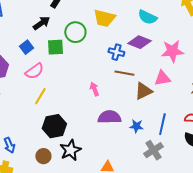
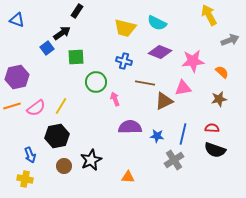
cyan semicircle: (147, 17) -> (157, 23), moved
green circle: (75, 32) -> (96, 82), moved
blue square: (26, 47) -> (47, 48), moved
blue cross: (116, 52) -> (124, 61), moved
pink semicircle: (34, 71) -> (36, 108), moved
black hexagon: (54, 126) -> (57, 136), moved

